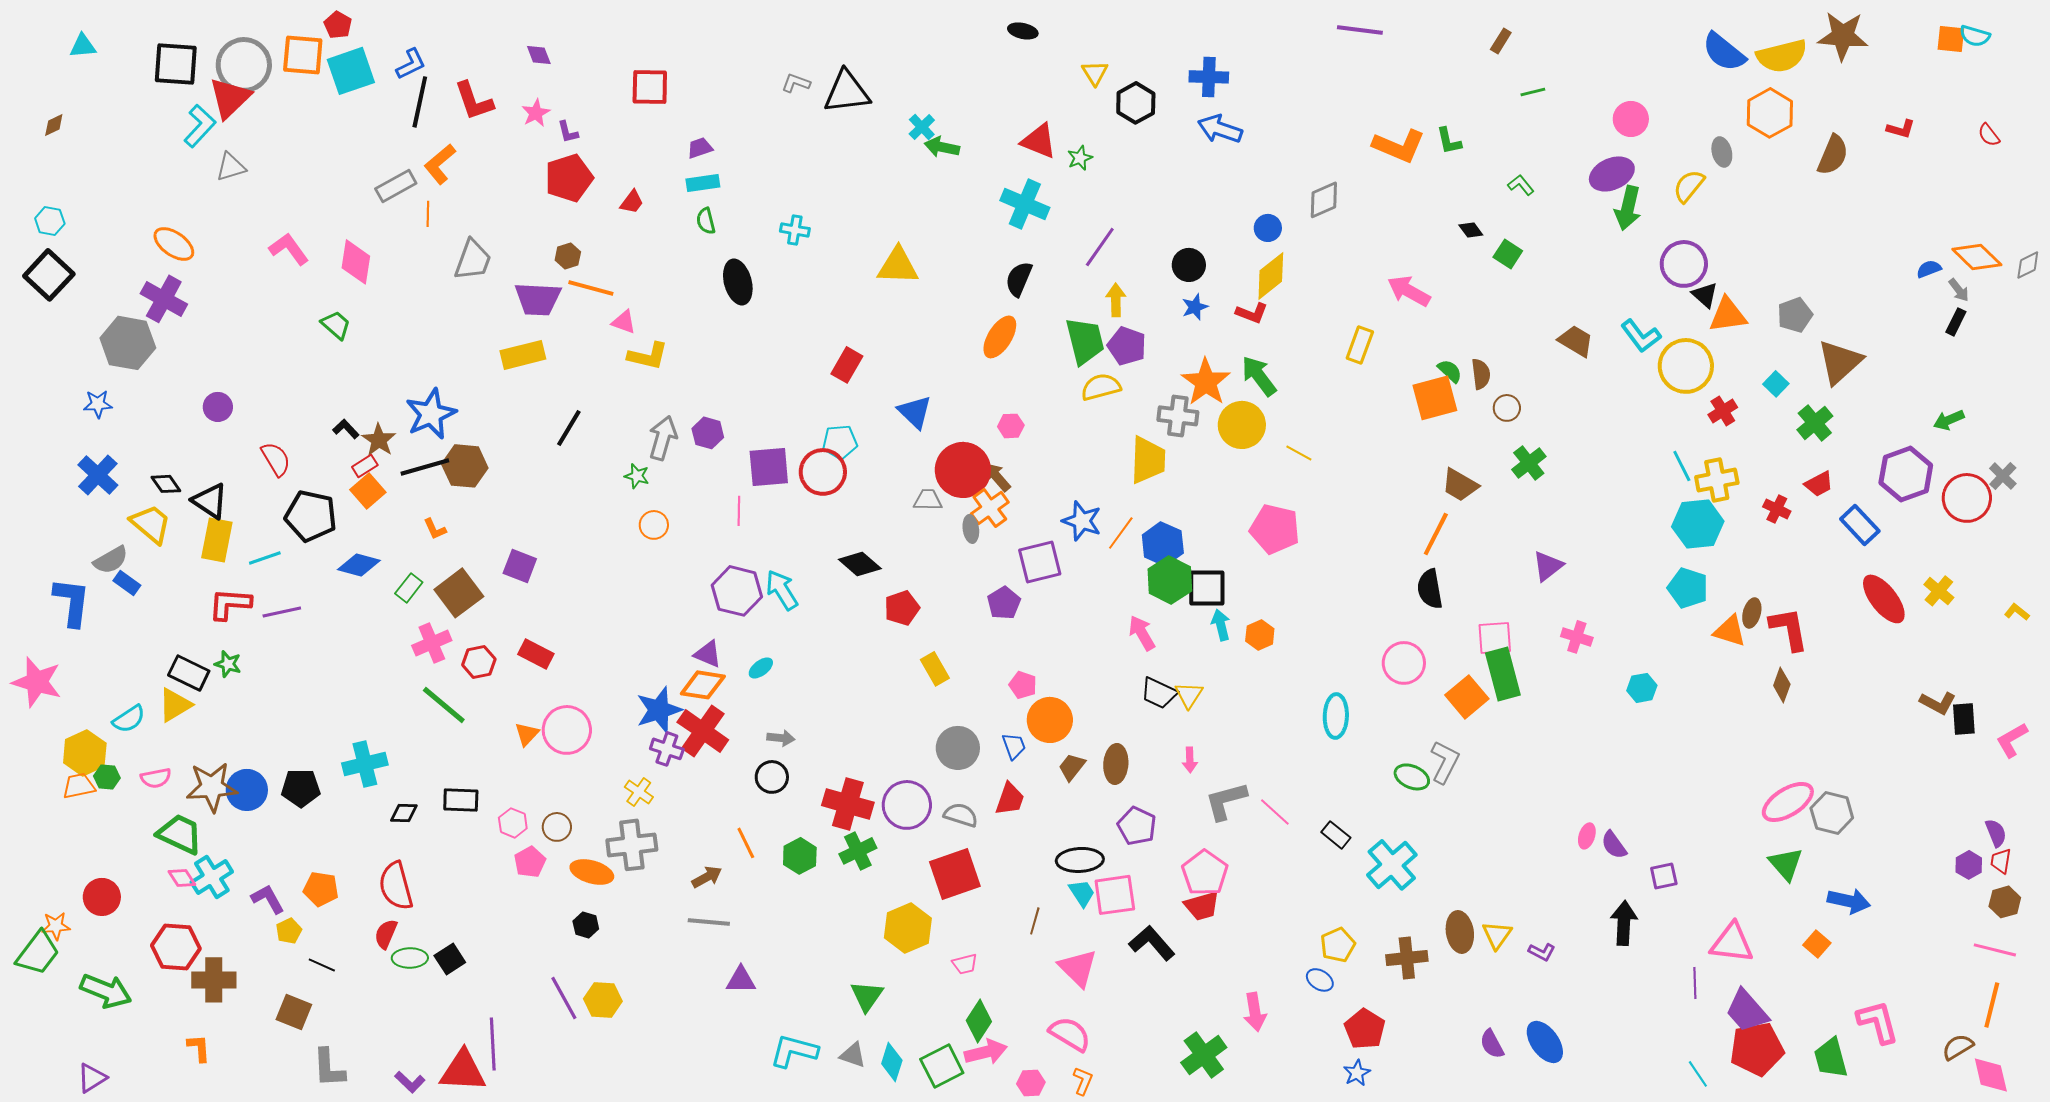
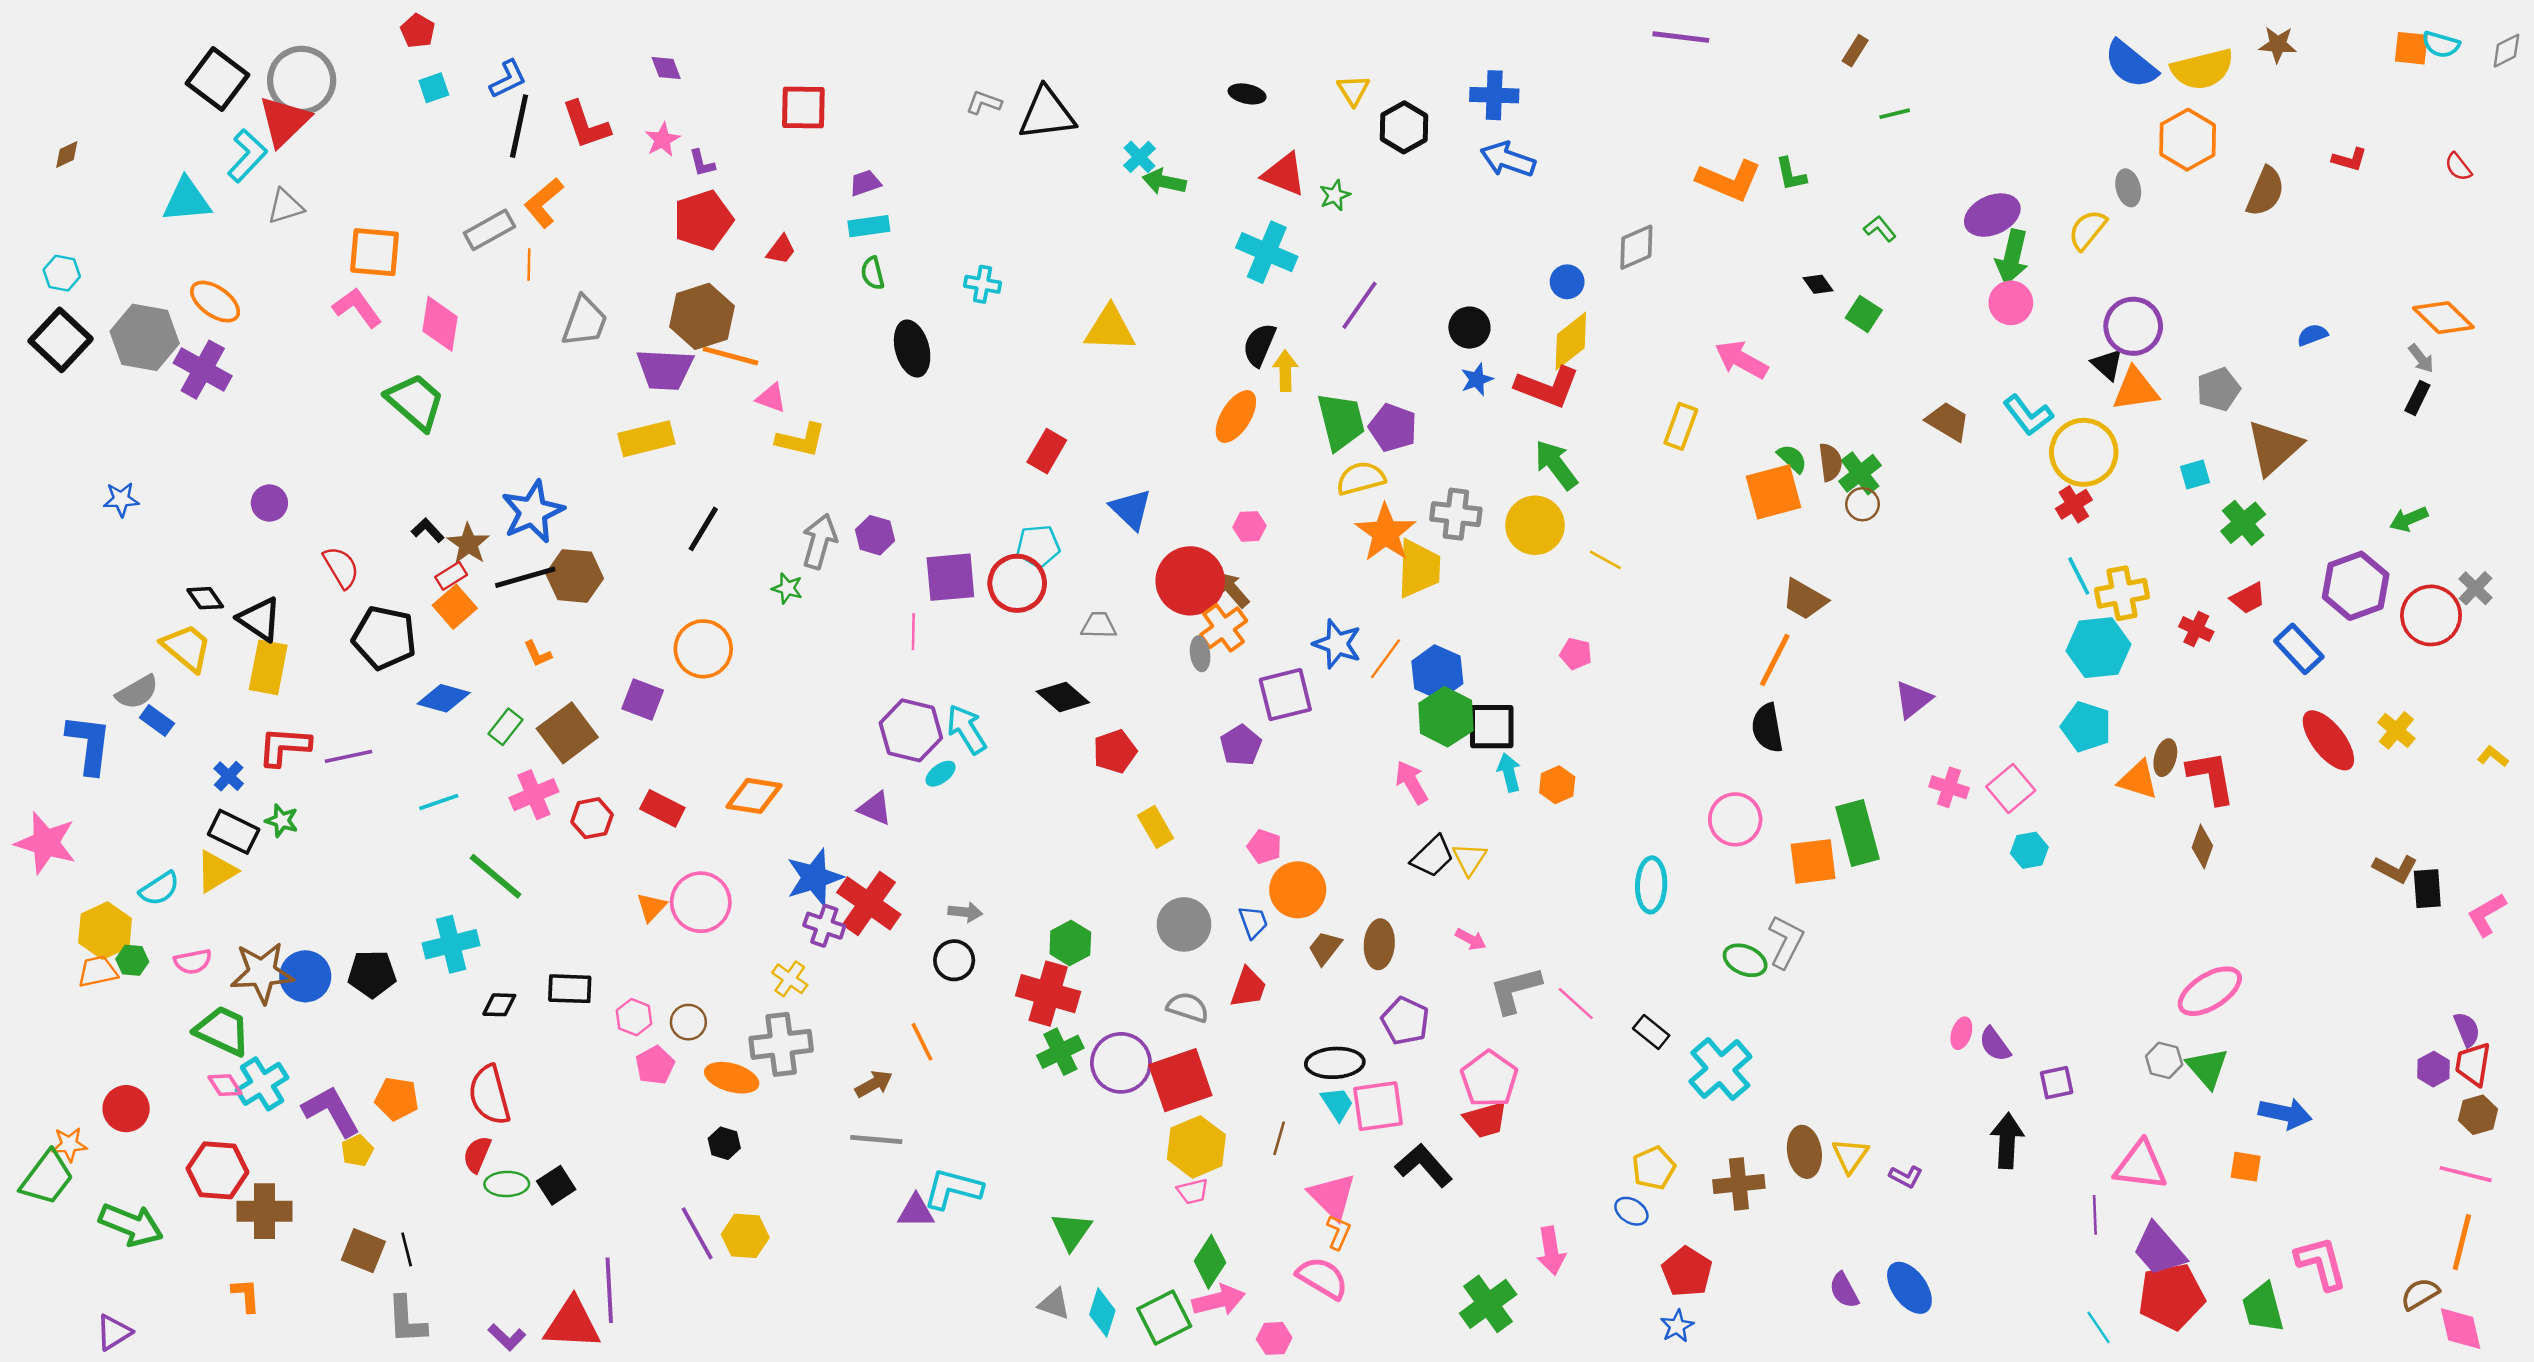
black ellipse: (1023, 31) -> (1247, 94), moved
brown star: (1843, 36) -> (2278, 44), size x0.6
cyan triangle: (83, 46) -> (187, 200), moved, size x1.5
orange square: (303, 55) -> (374, 252), moved
black square: (176, 64) -> (218, 79), turned 33
cyan square: (351, 71) -> (434, 88), size x0.5
pink circle: (1631, 119) -> (2011, 303), moved
brown hexagon: (568, 256) -> (702, 316), size x2.0
purple circle: (1684, 264) -> (2133, 326), moved
gray diamond: (2028, 265) -> (2506, 51), moved
blue semicircle: (1929, 269) -> (2312, 335), moved
yellow arrow: (1116, 300) -> (1285, 371), moved
red L-shape: (1252, 313) -> (1547, 387), size x1.6
green trapezoid: (336, 325) -> (415, 402), size x1.6
gray hexagon: (128, 343) -> (145, 337), moved
orange star: (1206, 382) -> (1385, 533), moved
cyan square: (1776, 384) -> (2195, 475), turned 30
red cross: (1723, 411) -> (2074, 504), moved
green cross: (1529, 463) -> (1860, 473), moved
blue cross: (98, 475) -> (229, 776), moved, size x0.6
gray trapezoid: (928, 500) -> (1099, 625), moved
orange circle: (654, 525) -> (703, 649), moved, size x1.6
pink pentagon: (1275, 529) -> (1576, 654), size x0.5
cyan line: (265, 558) -> (439, 802), moved
pink square: (1495, 638) -> (2011, 788), moved, turned -36
cyan ellipse: (761, 668) -> (941, 774), moved
orange diamond: (703, 685) -> (754, 796), moved
black trapezoid: (1159, 693) -> (1432, 856), turned -69
orange square: (1467, 697) -> (1813, 861), turned 33
green line: (444, 705) -> (496, 876), moved
pink arrow: (1190, 760) -> (1471, 939), turned -60
purple circle: (907, 805) -> (1121, 1063), moved
gray hexagon: (1832, 813) -> (2164, 1060), moved, size x0.7
green hexagon: (800, 856) -> (1070, 943), moved
red trapezoid: (2001, 861) -> (2473, 1064), size x1.4
purple L-shape: (268, 899) -> (331, 1111), size x1.4
yellow hexagon: (908, 928) -> (1196, 1147), moved
orange square: (1817, 944) -> (2246, 1167), turned -32
black line: (322, 965) -> (407, 1249), moved, turned 52
cyan L-shape: (794, 1051) -> (953, 1189), moved
orange L-shape: (1083, 1081) -> (1338, 1232), moved

